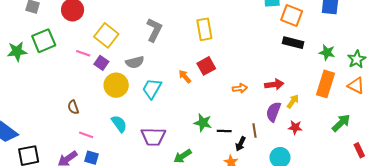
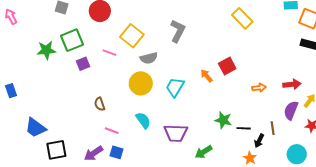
yellow rectangle: (204, 29) -> (242, 18), moved, turned -35
gray semicircle: (135, 62) -> (149, 58), moved
purple square: (101, 63) -> (83, 64), moved, turned 32

